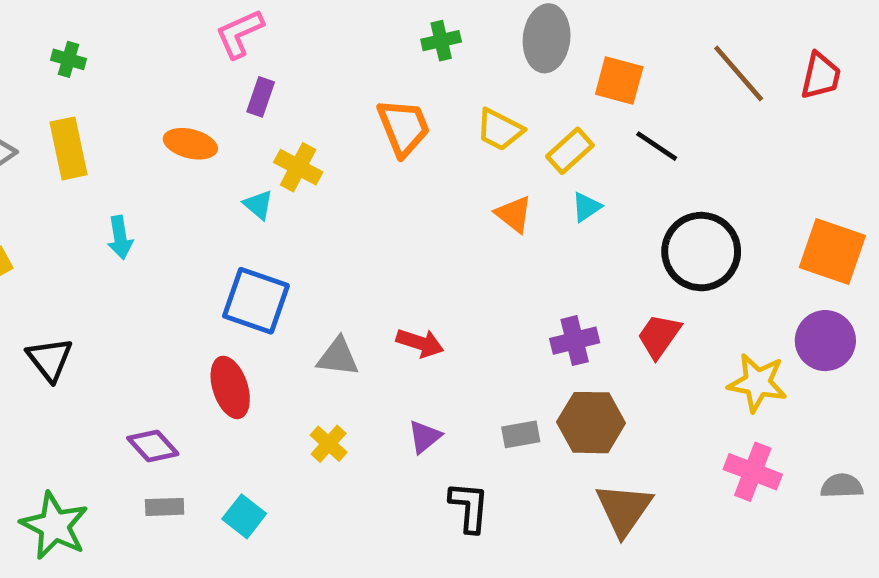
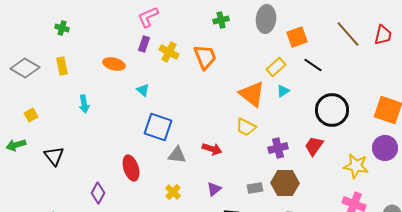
pink L-shape: (240, 34) -> (148, 17), moved
orange square: (619, 80) -> (297, 37), turned -35
yellow trapezoid: (500, 130) -> (246, 127), moved
yellow rectangle: (68, 148) -> (62, 66), size x0.7
yellow cross: (298, 167) -> (169, 52), moved
orange triangle: (514, 214) -> (252, 94), size x1.6
blue square: (256, 301) -> (158, 127), moved
purple diamond: (153, 446) -> (98, 193), turned 70

